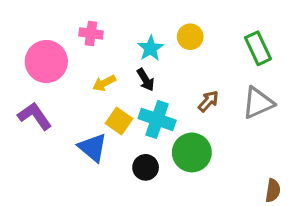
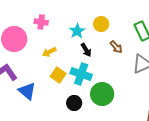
black arrow: (146, 80) -> (86, 50), moved
brown arrow: (208, 101) -> (116, 47), moved, turned 96
blue triangle: (93, 148) -> (27, 91), moved

